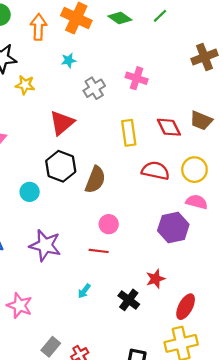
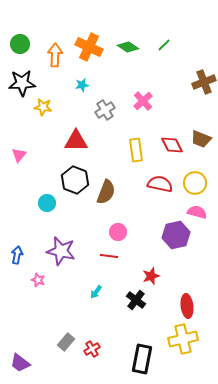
pink cross: (137, 78) -> (143, 101), turned 30
red triangle: (62, 123) -> (76, 141), turned 40
red star: (155, 279) -> (151, 276), moved
pink star: (20, 306) -> (38, 280), moved, size x0.6
red ellipse: (186, 307) -> (187, 306), turned -35

